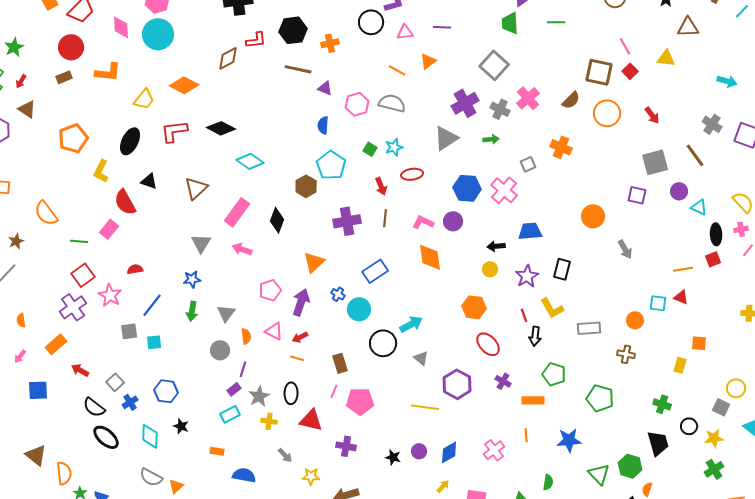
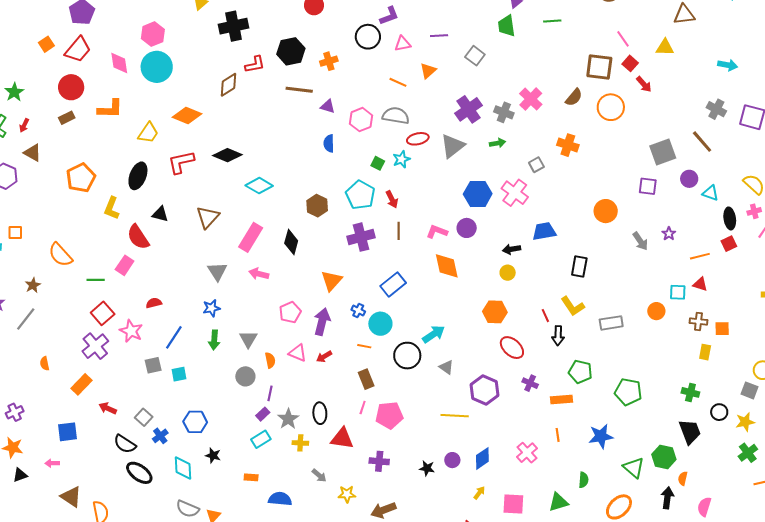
gray square: (494, 65) -> (475, 56), moved, size x0.7
red arrow: (652, 115) -> (644, 84), moved
cyan pentagon: (331, 165) -> (360, 195), moved
red ellipse: (412, 174) -> (418, 139), moved
purple star: (527, 276) -> (669, 234), moved, size x0.6
brown cross: (626, 354) -> (698, 322), moved
pink arrow: (20, 356) -> (52, 463), moved, turned 56
orange line: (297, 358) -> (364, 346), moved

